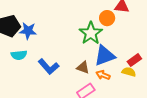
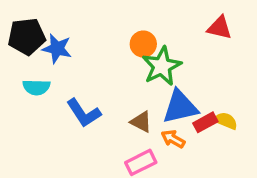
orange circle: (107, 18) -> (143, 44), moved
red rectangle: (134, 60) -> (205, 122), moved
yellow semicircle: (129, 72) -> (226, 121), moved

